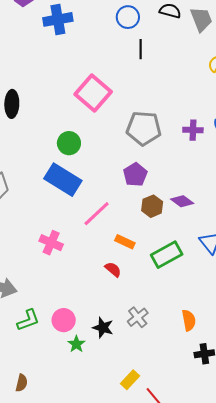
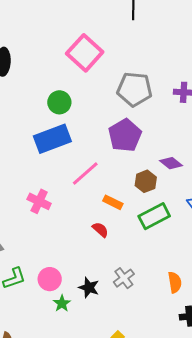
purple pentagon: (135, 175) -> (125, 135), size x1.4
blue rectangle: (63, 180) -> (52, 139), turned -54
brown hexagon: (152, 206) -> (146, 181), moved

